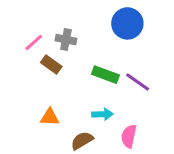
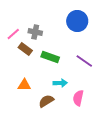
green rectangle: (105, 75) -> (50, 57), moved

